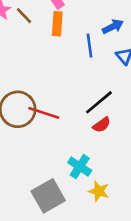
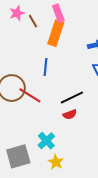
orange rectangle: (57, 24) -> (56, 33), size x1.4
blue line: (90, 46) -> (46, 67), moved

